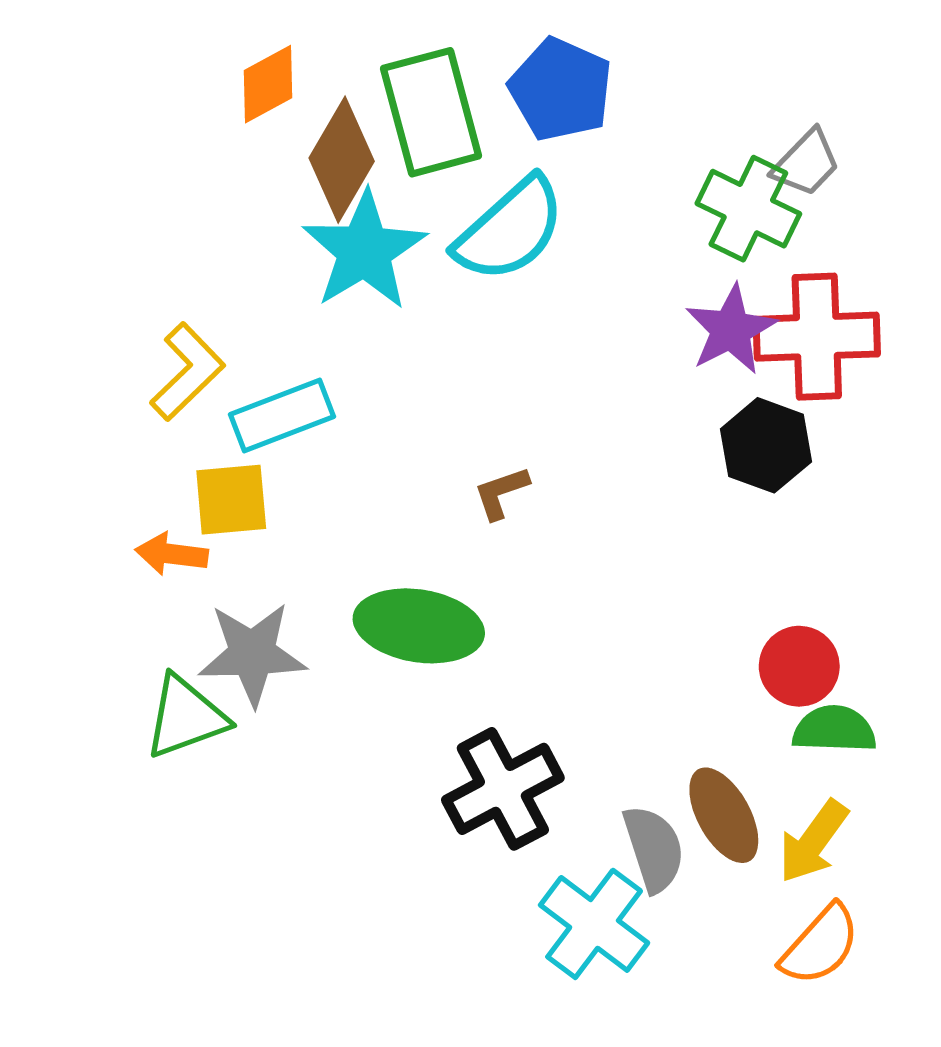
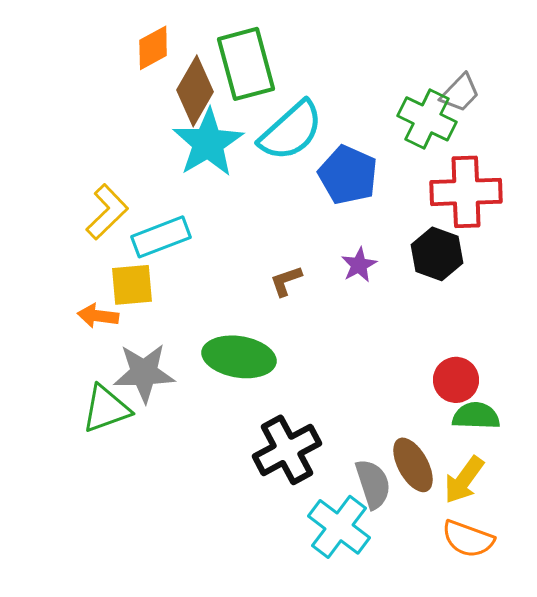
blue pentagon: (561, 89) -> (348, 175), moved
purple star: (731, 330) -> (359, 265), moved, size x0.7
orange semicircle: (820, 945) -> (468, 539), turned 68

